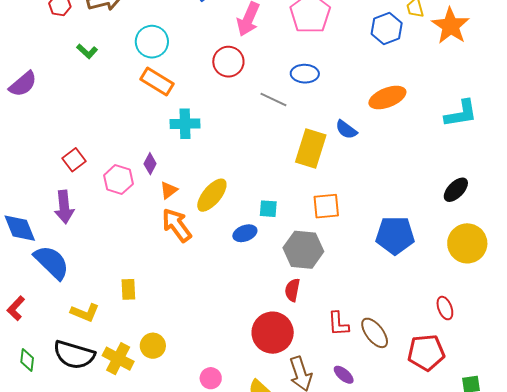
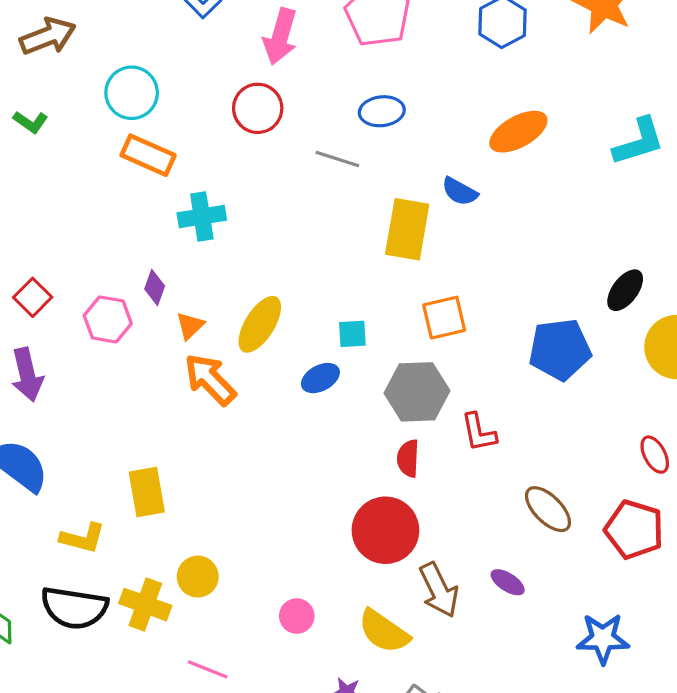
black ellipse: (456, 190) -> (625, 290), moved
yellow rectangle: (128, 289) -> (147, 492), size x1.4
red L-shape: (338, 324) -> (479, 432), moved
red pentagon: (426, 353) -> (634, 529), turned 30

